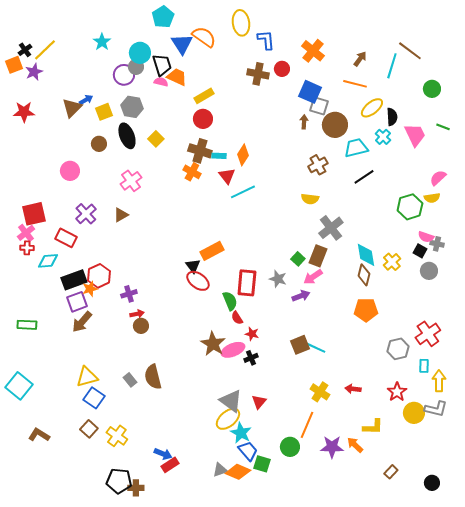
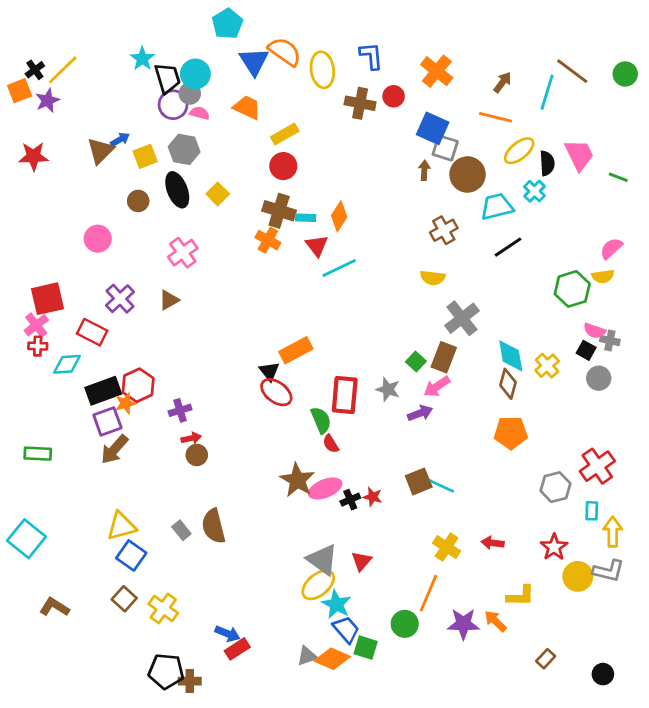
yellow ellipse: (241, 23) -> (322, 70), moved
black trapezoid: (162, 65) -> (167, 78), moved
pink semicircle: (161, 82) -> (200, 113), moved
green circle: (432, 89) -> (625, 74), moved
pink trapezoid: (415, 135) -> (579, 155), moved
red star: (252, 334) -> (373, 497), moved

